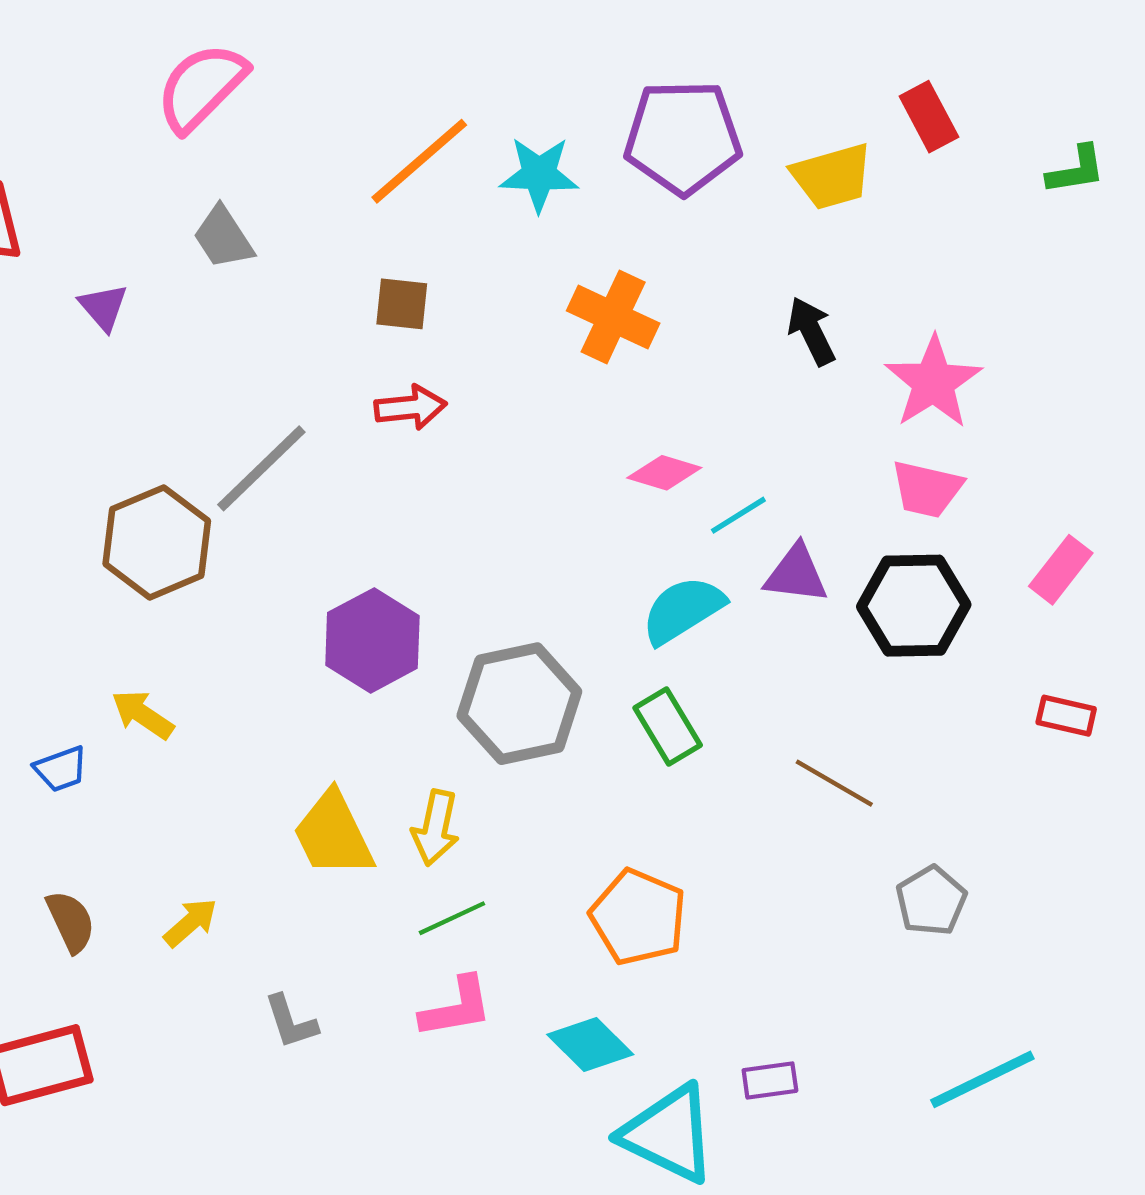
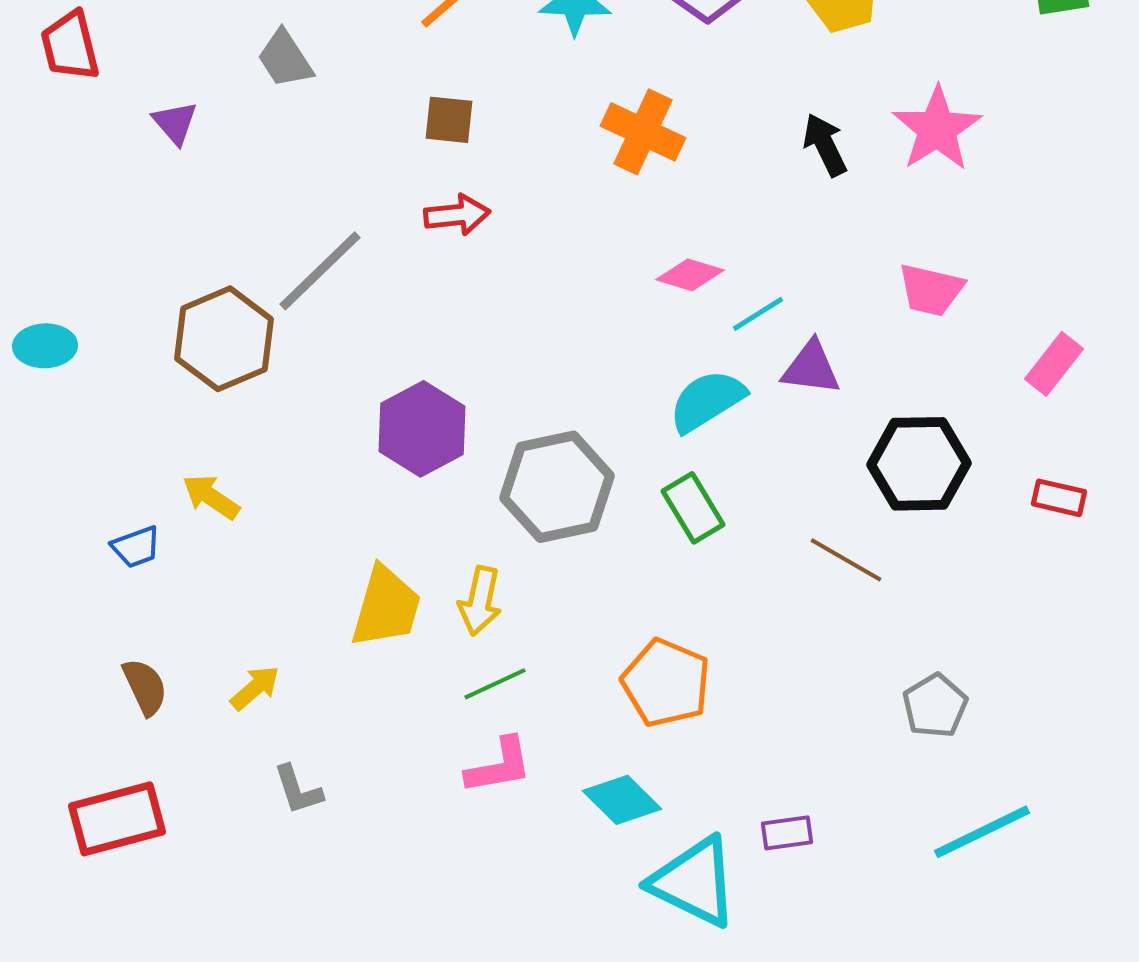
pink star: (933, 382) -> (937, 129), moved
black hexagon: (914, 606) -> (919, 464), moved
yellow trapezoid: (333, 834) -> (386, 607), turned -138
gray pentagon: (931, 901) -> (935, 706), moved
gray L-shape: (291, 1022) -> (298, 790), moved

